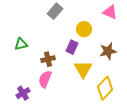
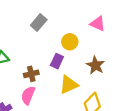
brown star: (108, 51) -> (95, 65), turned -30
yellow triangle: (83, 69) -> (69, 85), turned 36

